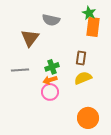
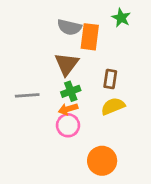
orange rectangle: (93, 27) -> (90, 37), moved
brown triangle: (30, 38) -> (67, 64), moved
orange circle: (88, 118) -> (102, 161), moved

